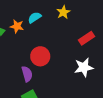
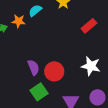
red circle: (40, 56) -> (54, 71), moved
white star: (84, 67) -> (91, 66), moved, turned 30

